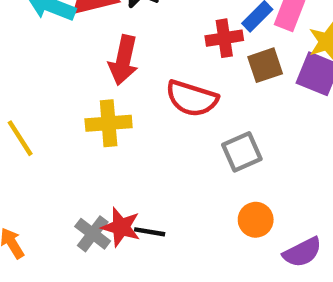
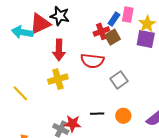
brown square: (265, 65) -> (113, 37), moved
orange circle: (256, 220) -> (123, 116), moved
black line: (150, 232) -> (97, 114), moved

